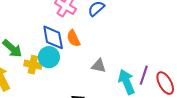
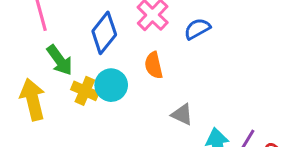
blue diamond: (53, 37) -> (104, 33), moved, turned 36

